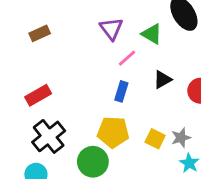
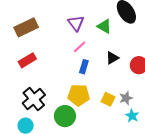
brown rectangle: (40, 33) -> (26, 27), size x1.6
pink line: (127, 58) -> (80, 47), moved
red rectangle: (38, 95) -> (27, 60), moved

